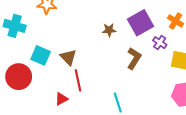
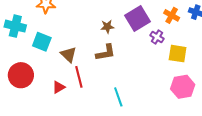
cyan square: (41, 55) -> (42, 42), moved
brown L-shape: (134, 58) -> (106, 53), moved, turned 50
red triangle: (61, 99) -> (59, 87), moved

